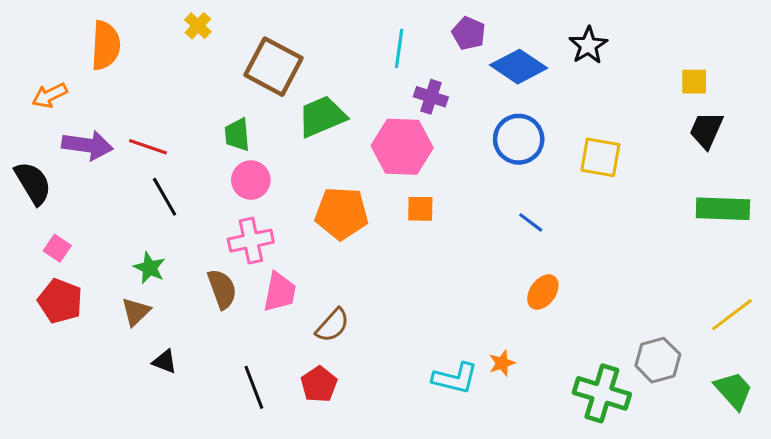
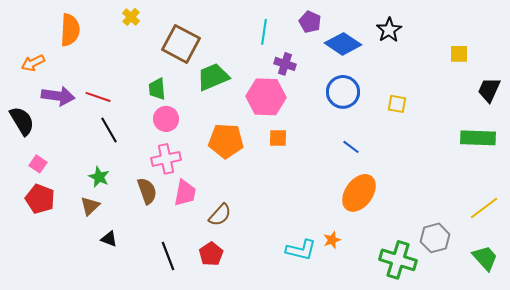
black trapezoid: (706, 130) -> (489, 90), moved
yellow square: (600, 157) -> (397, 104), size x0.7
orange ellipse: (543, 292) -> (359, 193), size x1.6

